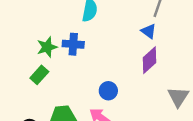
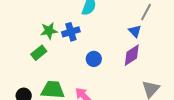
blue cross: (73, 44) -> (71, 32), turned -30
blue circle: (108, 91) -> (94, 59), moved

